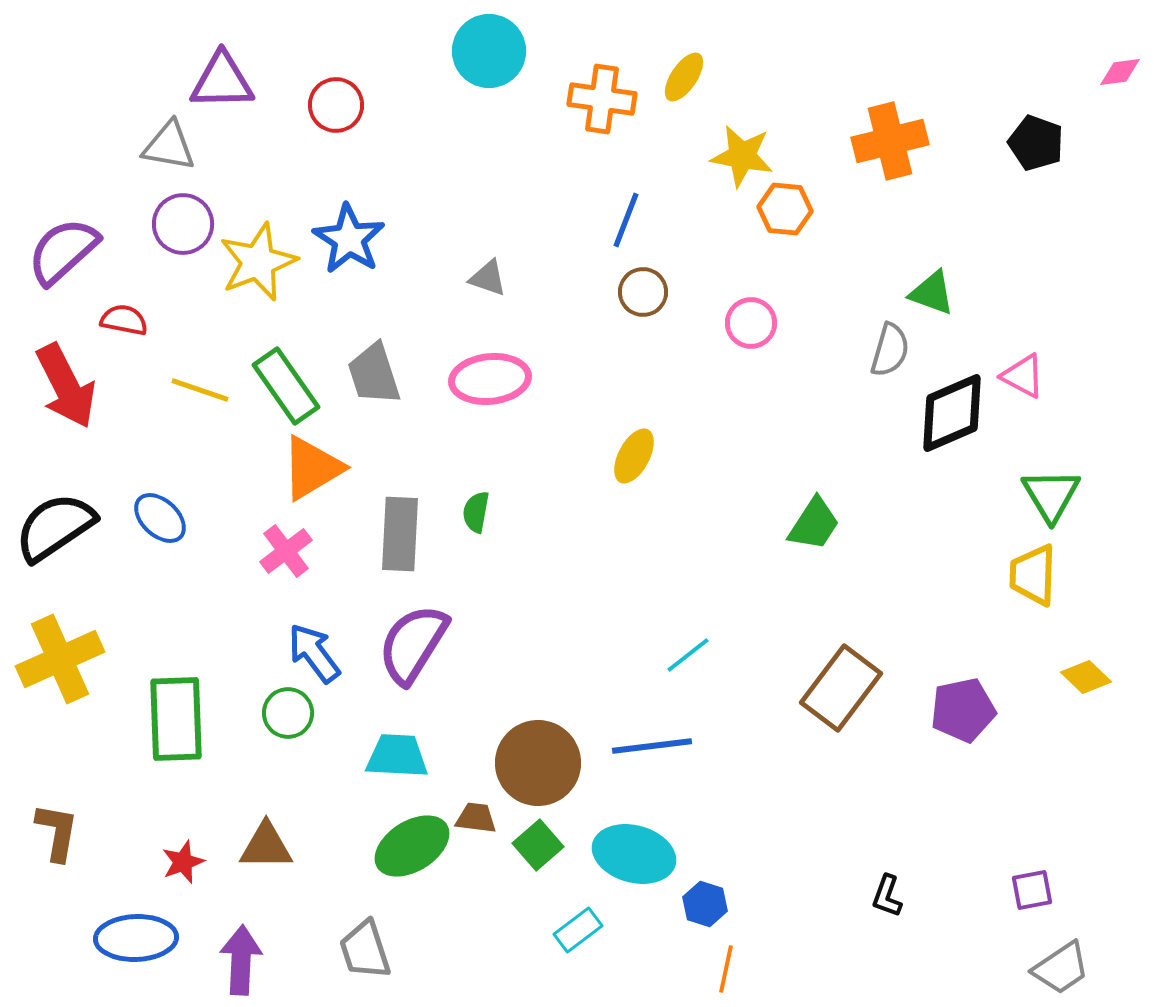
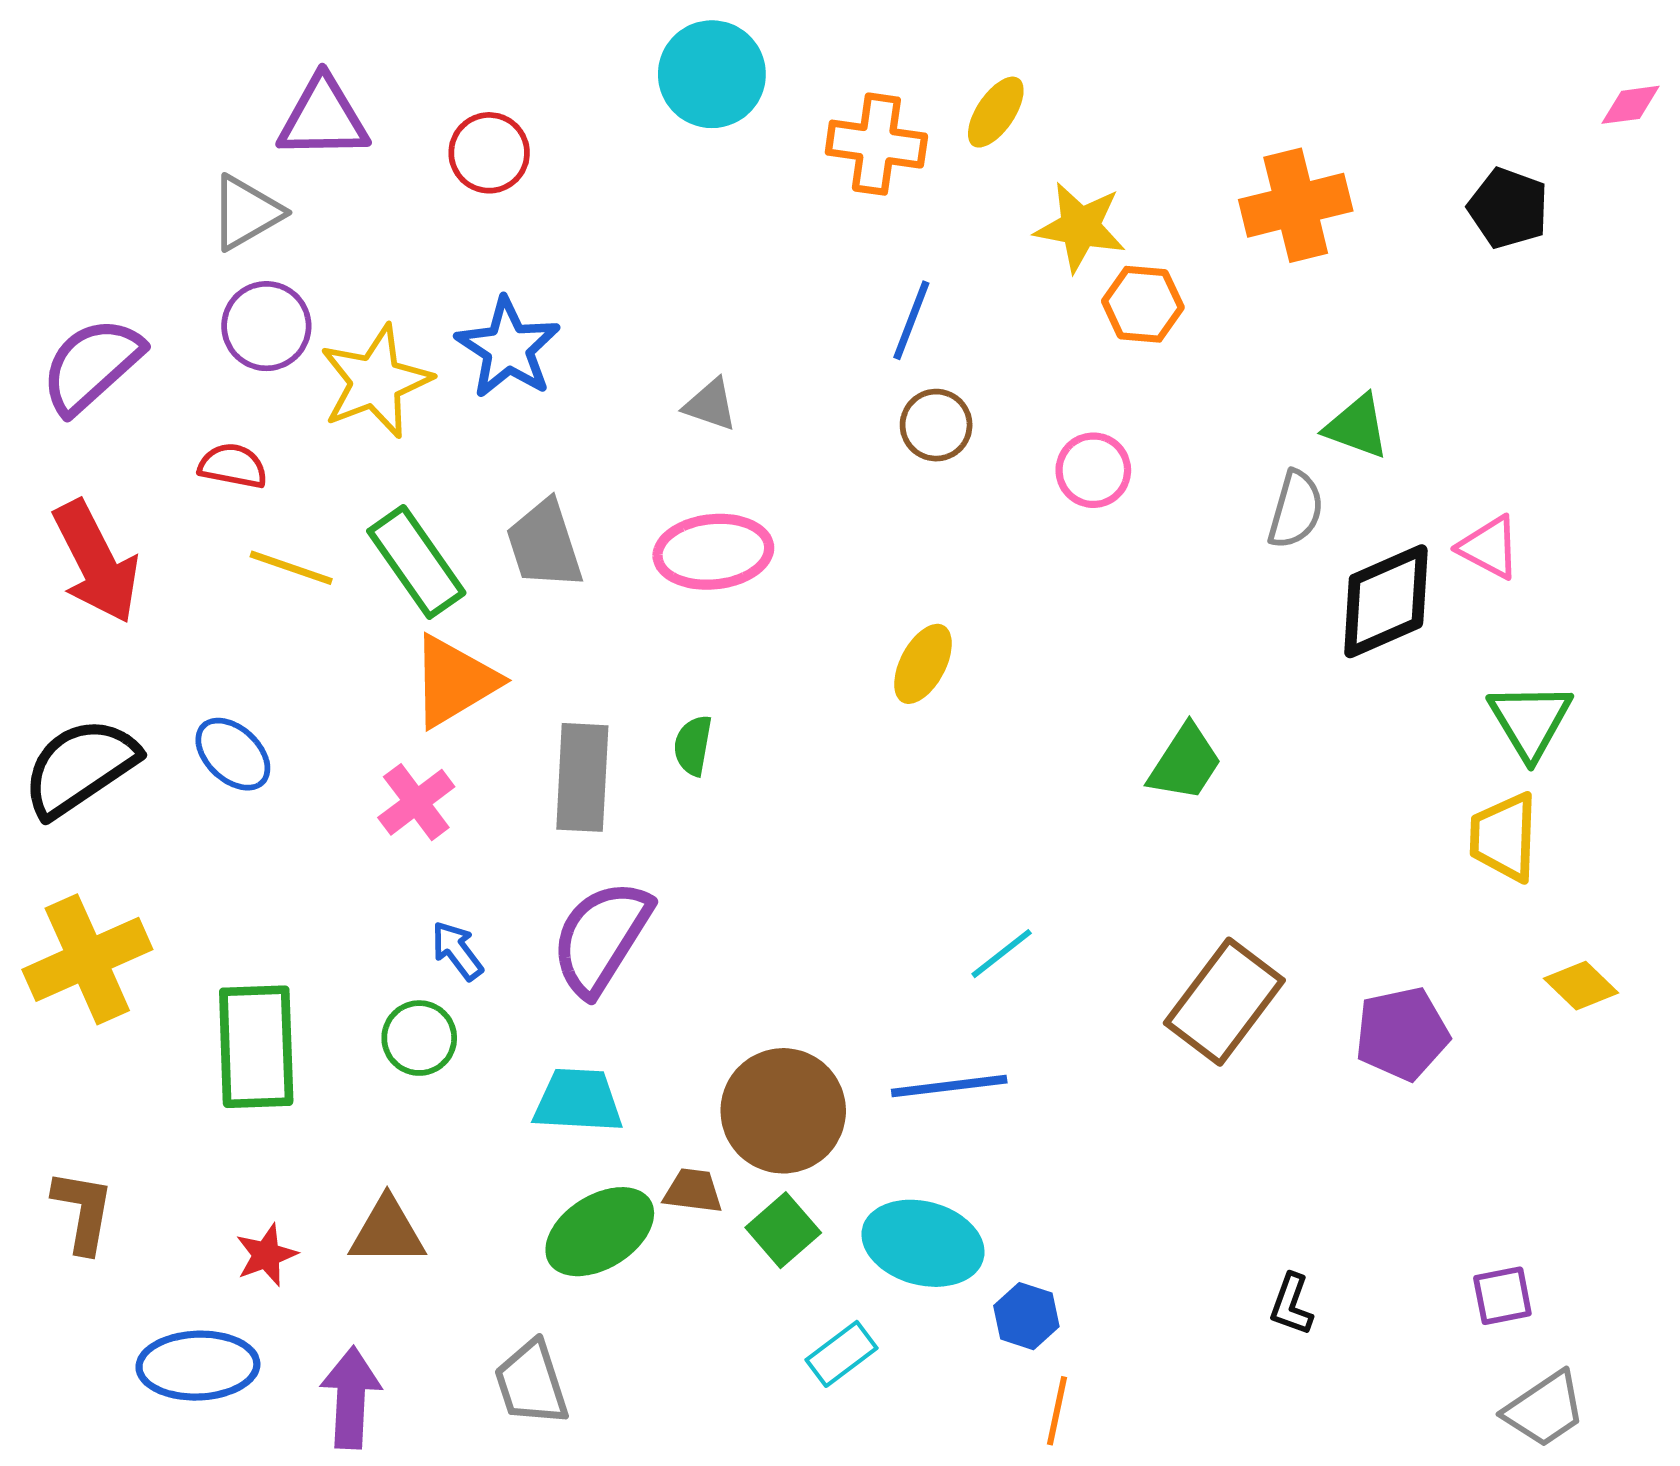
gray triangle: (169, 146) -> (246, 213), turned -40
red semicircle: (124, 320) -> (233, 466), moved
blue arrow: (314, 653) -> (457, 951), size x0.7

